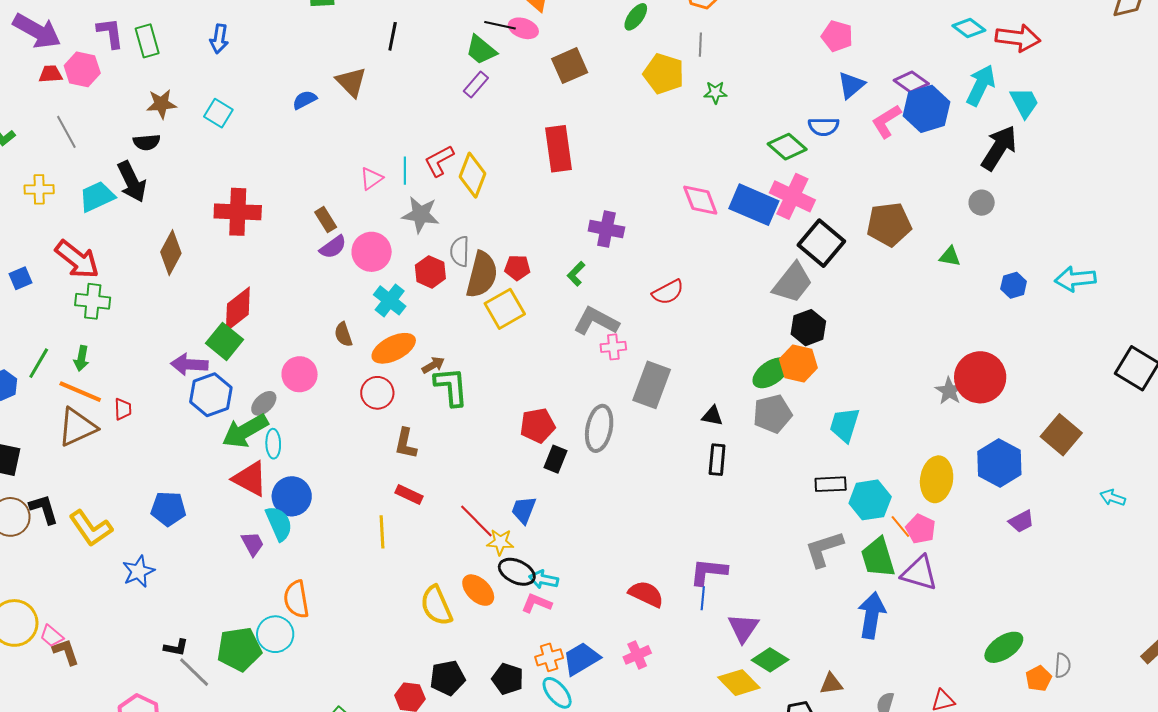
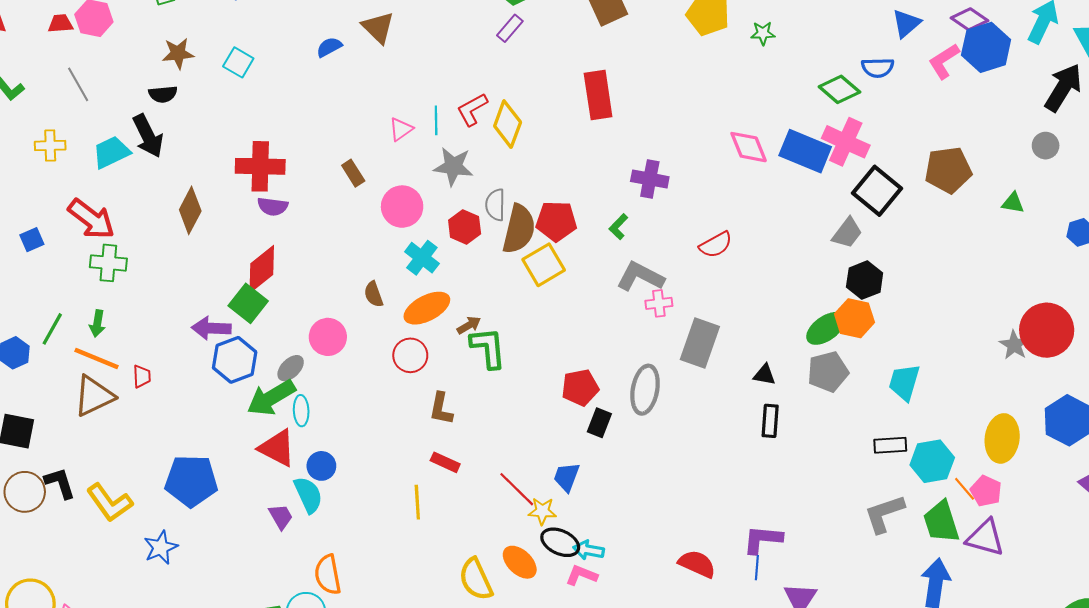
purple semicircle: (333, 247) -> (273, 207), moved, turned 44
red pentagon: (517, 268) -> (556, 221), size x1.5
gray trapezoid: (793, 283) -> (847, 233), size x0.7
blue circle: (292, 496) -> (321, 466), size x0.7
blue pentagon: (168, 509) -> (191, 481), size x1.4

